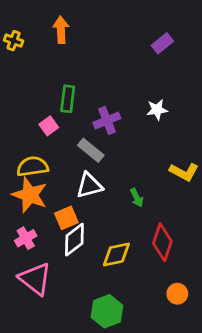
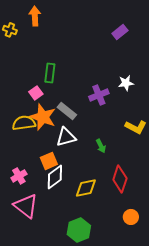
orange arrow: (61, 30) -> (35, 16), moved
white star: (157, 110) -> (126, 83), moved
purple cross: (107, 120) -> (99, 95), moved
orange star: (30, 195) -> (43, 117), moved

